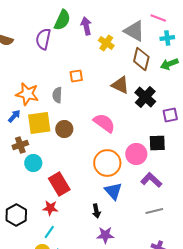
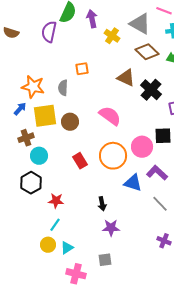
brown diamond: (141, 59) -> (147, 52), turned -60
red rectangle: (59, 184) -> (80, 161), moved, size x0.7
blue triangle: (113, 191) -> (133, 183), moved, turned -30
gray line: (154, 211) -> (160, 204), turned 60
black hexagon: (16, 215) -> (31, 183), moved

